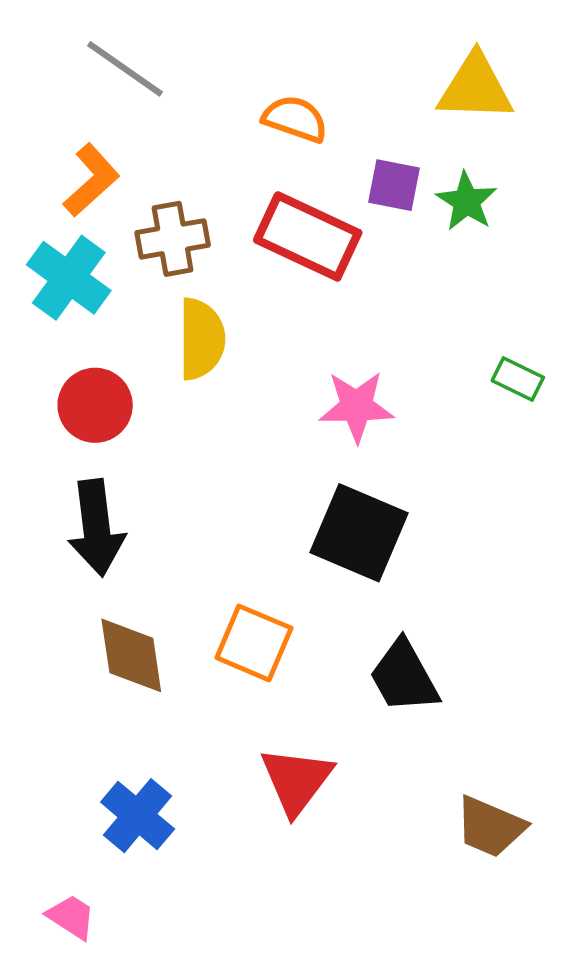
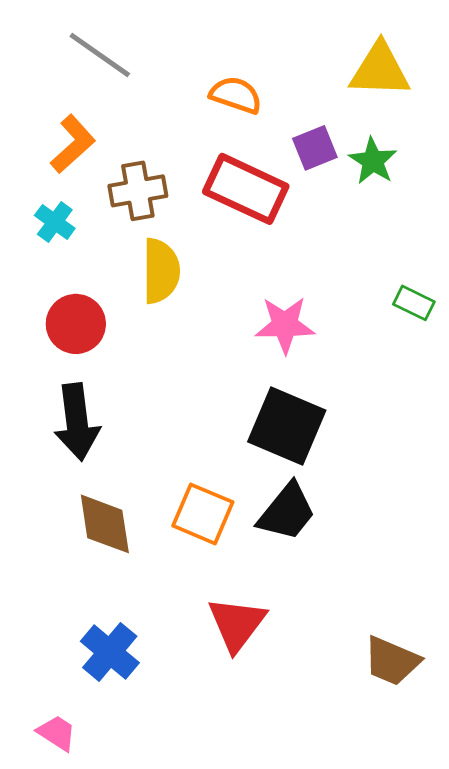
purple square: (394, 185) -> (315, 148), turned -33
cyan cross: (69, 278) -> (55, 222), size x0.6
black trapezoid: (404, 677) -> (287, 512), moved, turned -112

